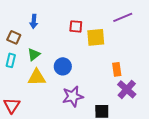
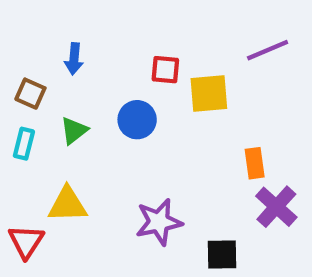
blue circle: (63, 66) -> (137, 120), moved
yellow triangle: (37, 77) -> (67, 205), moved

